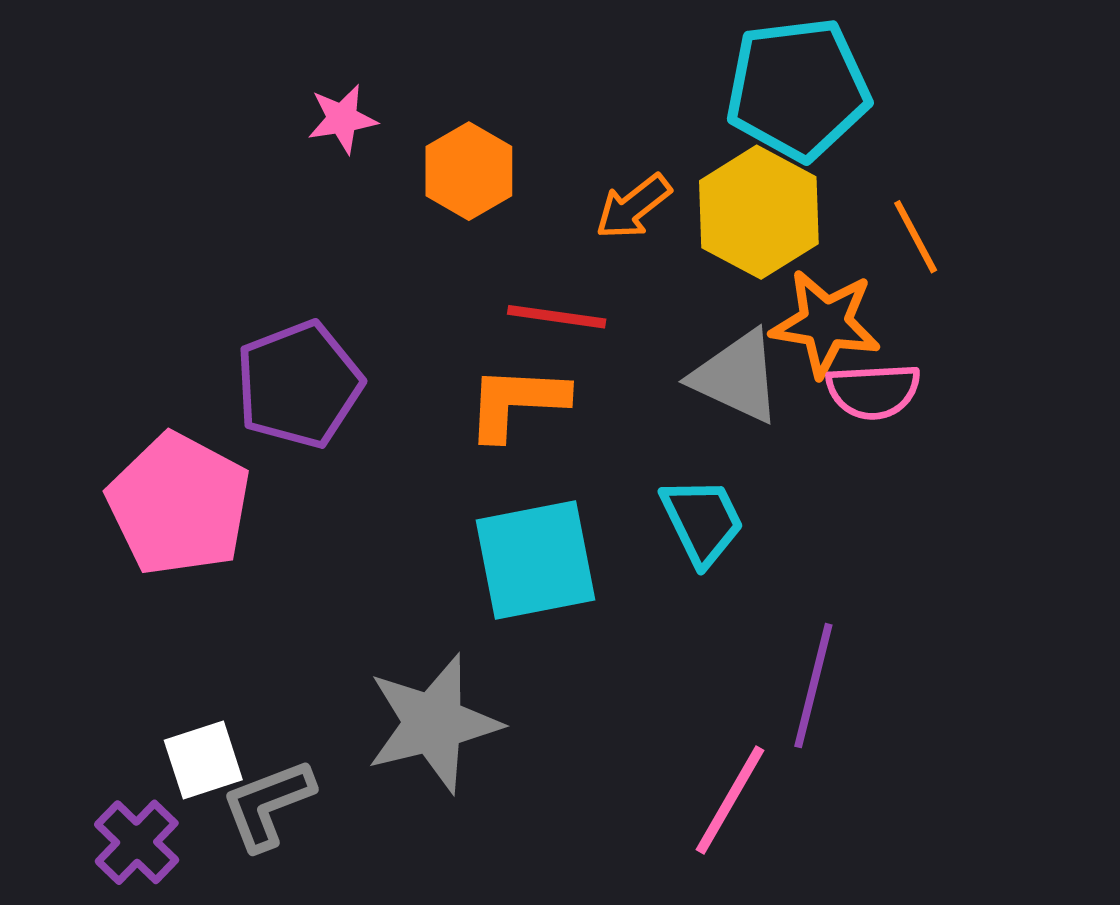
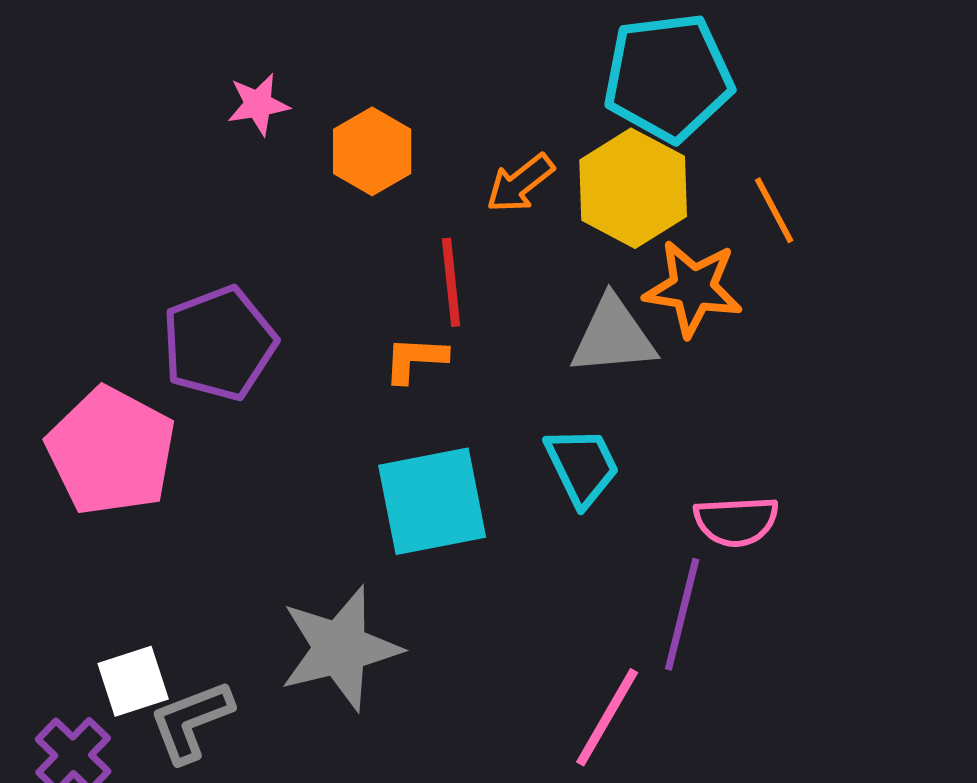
red line: (557, 317) -> (451, 282), turned 76
gray triangle: (737, 377) -> (613, 336), turned -30
pink semicircle: (873, 391) -> (736, 521), moved
orange L-shape: (517, 402) -> (415, 359), size x0.7

